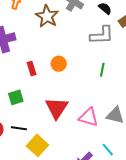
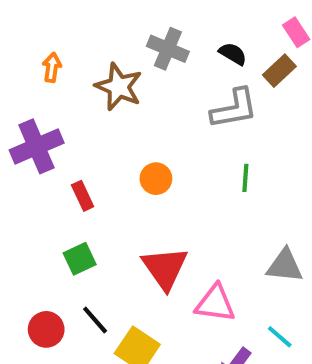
red rectangle: (32, 69) -> (83, 196), moved
pink triangle: (89, 117) -> (215, 303), moved
black line: (19, 128) -> (95, 320), turned 49

